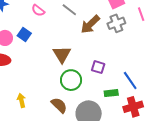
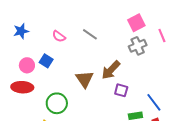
brown arrow: (90, 24) -> (111, 70), moved
green circle: (71, 80) -> (57, 103), moved

